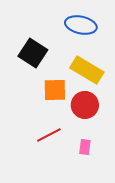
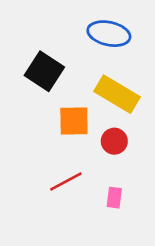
red circle: (85, 105) -> (114, 141), size x0.7

